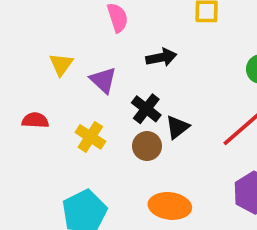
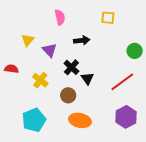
black triangle: (177, 127) -> (87, 78), turned -32
brown circle: (147, 146) -> (68, 95), moved

